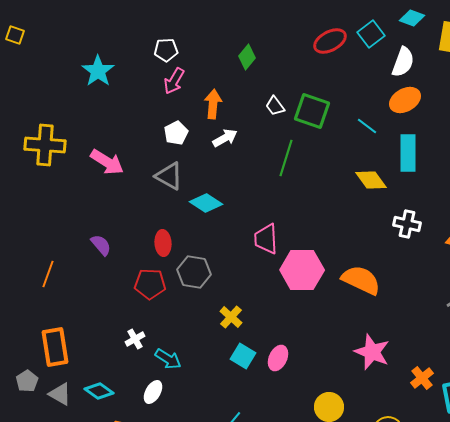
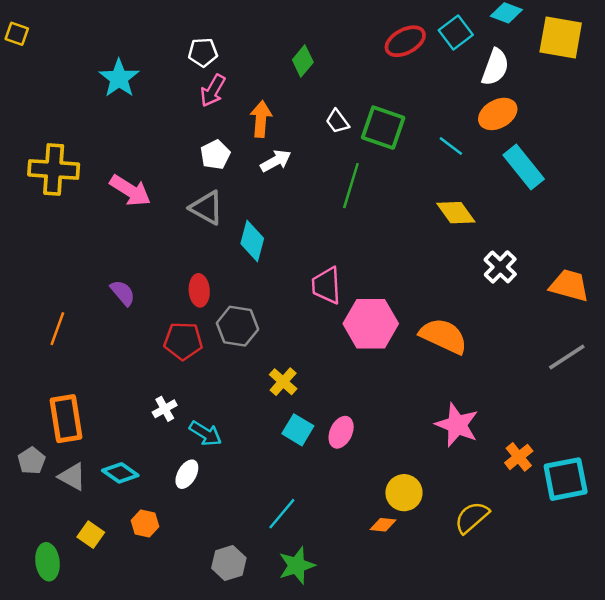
cyan rectangle: (408, 153) -> (524, 167), moved, turned -39
cyan diamond: (206, 203) -> (252, 241), turned 72
white cross: (407, 224) -> (500, 267), turned 32

